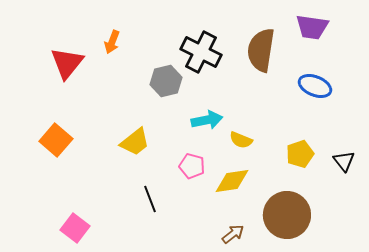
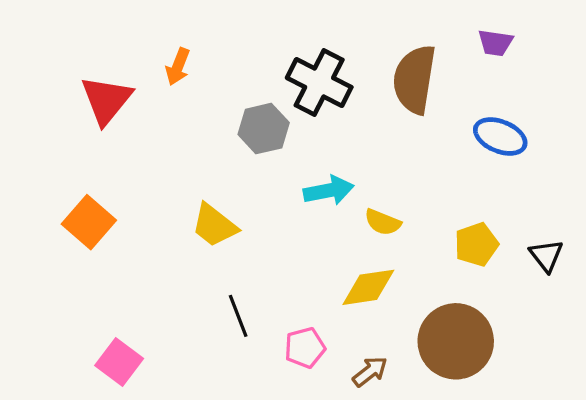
purple trapezoid: (312, 27) -> (495, 43), size x0.7
yellow trapezoid: (135, 142) -> (214, 225), turned 76
pink pentagon: (192, 166) -> (305, 348), moved, turned -30

